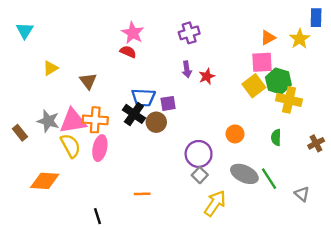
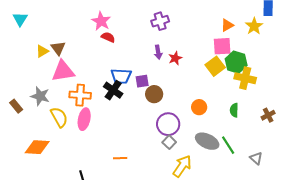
pink star: (133, 33) -> (101, 21), moved
brown triangle: (88, 81) -> (58, 48), moved
pink triangle: (73, 121) -> (63, 71), moved
brown circle: (156, 122) -> (154, 94), moved

